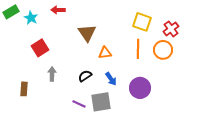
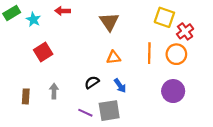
yellow square: (142, 22) -> (164, 17), moved
brown triangle: (87, 33) -> (109, 22), moved
gray arrow: (52, 74) -> (54, 91), moved
purple circle: (140, 88) -> (173, 91), moved

